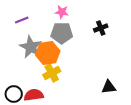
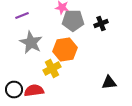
gray pentagon: (62, 33) -> (73, 20), moved
orange hexagon: (48, 53) -> (65, 50), moved

